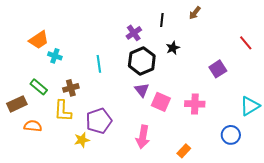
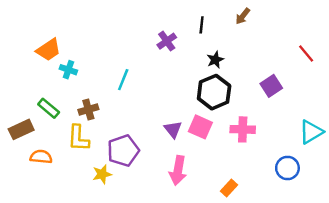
black hexagon: (142, 61) -> (214, 92), moved
cyan line: (99, 64) -> (123, 80), turned 30
purple triangle: (142, 90) -> (173, 129), moved

